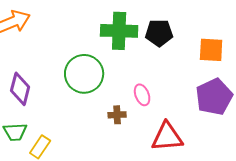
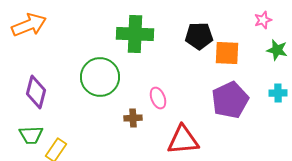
black pentagon: (159, 33) -> (199, 36), moved

